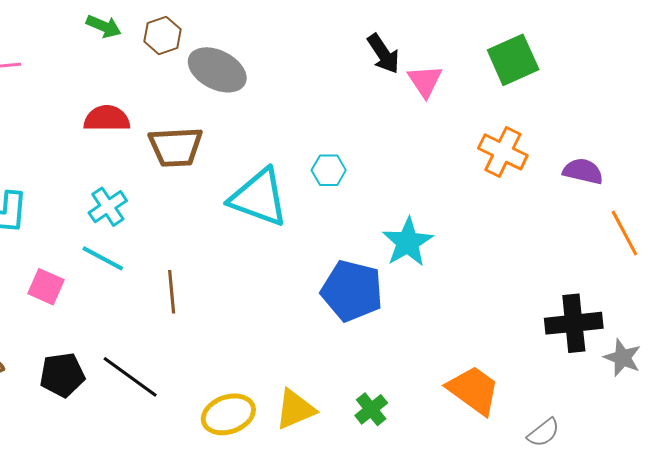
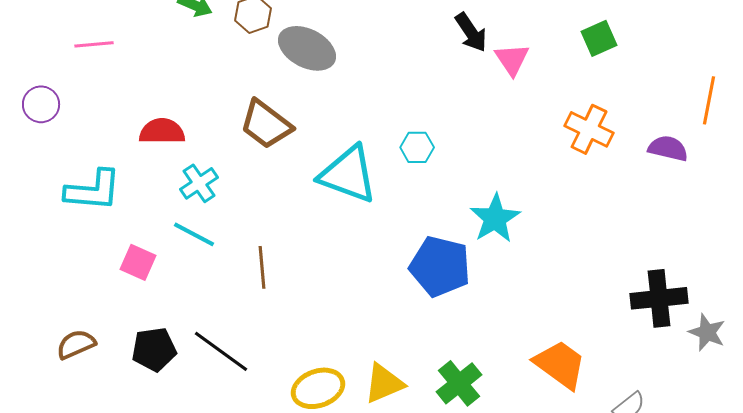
green square: (513, 60) -> (599, 38), size x0.7
red semicircle: (107, 119) -> (162, 131), moved
brown trapezoid: (176, 147) -> (266, 124), turned 40
orange line: (624, 233) -> (709, 100), moved, turned 39
green cross: (371, 409) -> (459, 383), size x1.4

